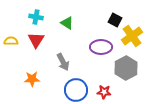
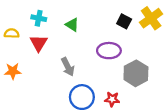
yellow cross: (132, 36) -> (151, 18), moved
yellow semicircle: (11, 41) -> (12, 33), moved
orange star: (32, 79) -> (13, 71), moved

